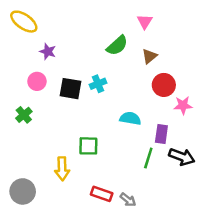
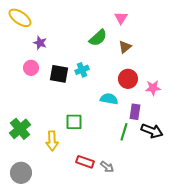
red circle: (164, 85) -> (128, 79), moved
green cross: (24, 115) -> (20, 129), moved, size x1.5
gray circle: (23, 191) -> (21, 173), moved

